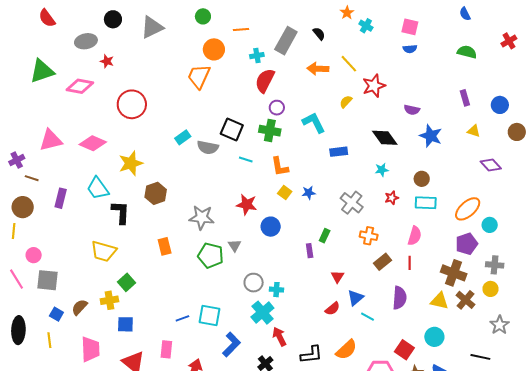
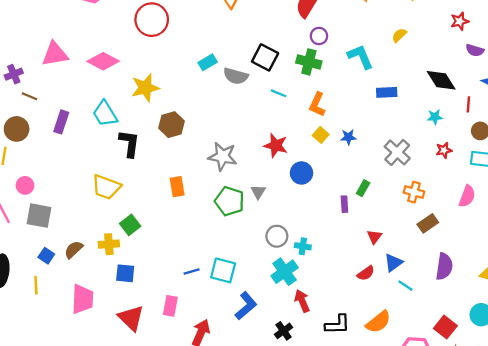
red star: (374, 86) -> (460, 21), moved, size x0.7
orange L-shape: (280, 167) -> (317, 104), turned 30
red line: (410, 263) -> (468, 104), moved

